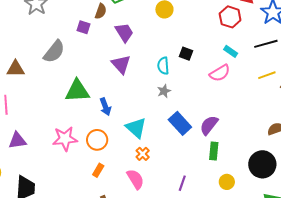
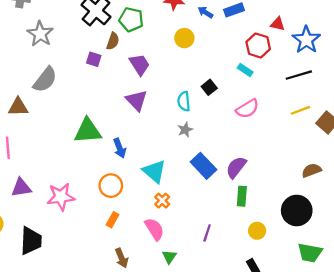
cyan rectangle: (231, 51) -> (245, 70), moved
gray semicircle: (54, 52) -> (45, 80), moved
black square: (186, 54) -> (209, 87), turned 32
pink star: (65, 139) -> (61, 197), moved

